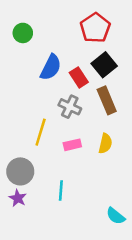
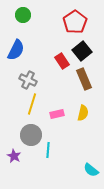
green circle: (23, 33) -> (23, 15), moved
blue semicircle: (51, 67) -> (16, 50), moved
gray cross: (70, 107) -> (28, 80), moved
gray circle: (20, 171) -> (31, 135), moved

